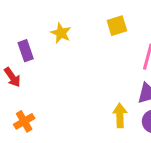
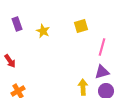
purple rectangle: (26, 51) -> (17, 24), moved

